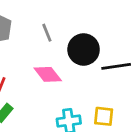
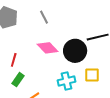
black circle: (84, 49) -> (75, 51), moved

